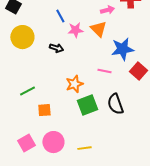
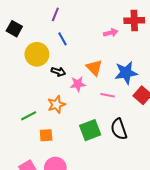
orange triangle: (98, 29) -> (94, 68), moved
pink star: (75, 30) -> (78, 84), moved
yellow circle: (22, 37) -> (37, 54), moved
orange star: (74, 84) -> (56, 104), moved

